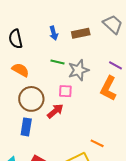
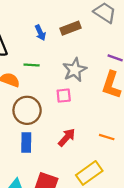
green line: (58, 62) -> (32, 65), moved
red arrow: (55, 111) -> (67, 137), moved
orange line: (97, 143) -> (107, 137), moved

